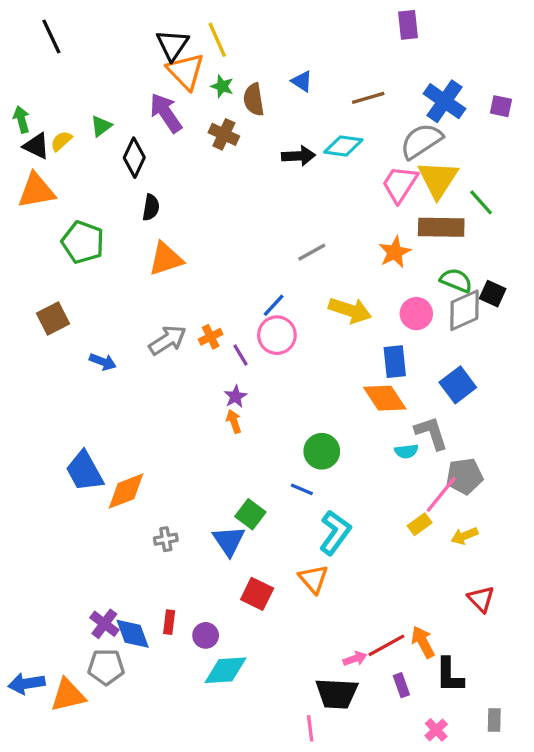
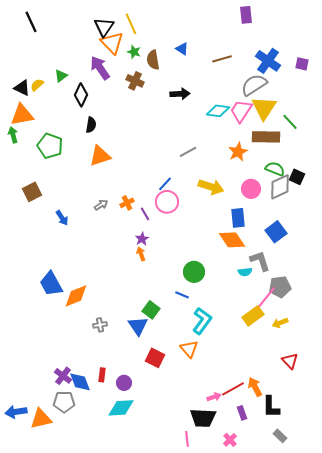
green arrow: (21, 119) -> (13, 135), moved
cyan diamond: (343, 146) -> (218, 111), moved
gray arrow: (167, 340) -> (101, 205), size x0.6
blue arrow: (103, 362) -> (62, 218), turned 35
yellow rectangle: (420, 524) -> (253, 316), size x1.5
cyan diamond: (226, 670) -> (121, 408), moved
gray rectangle: (494, 720) -> (280, 436), moved, turned -48
pink cross: (436, 730) -> (230, 440), moved

